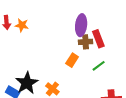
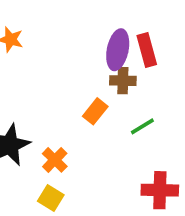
red rectangle: (98, 39) -> (147, 50), moved

